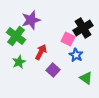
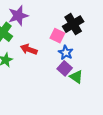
red arrow: (41, 52) -> (29, 49), turned -98
purple square: (53, 70) -> (65, 68), moved

